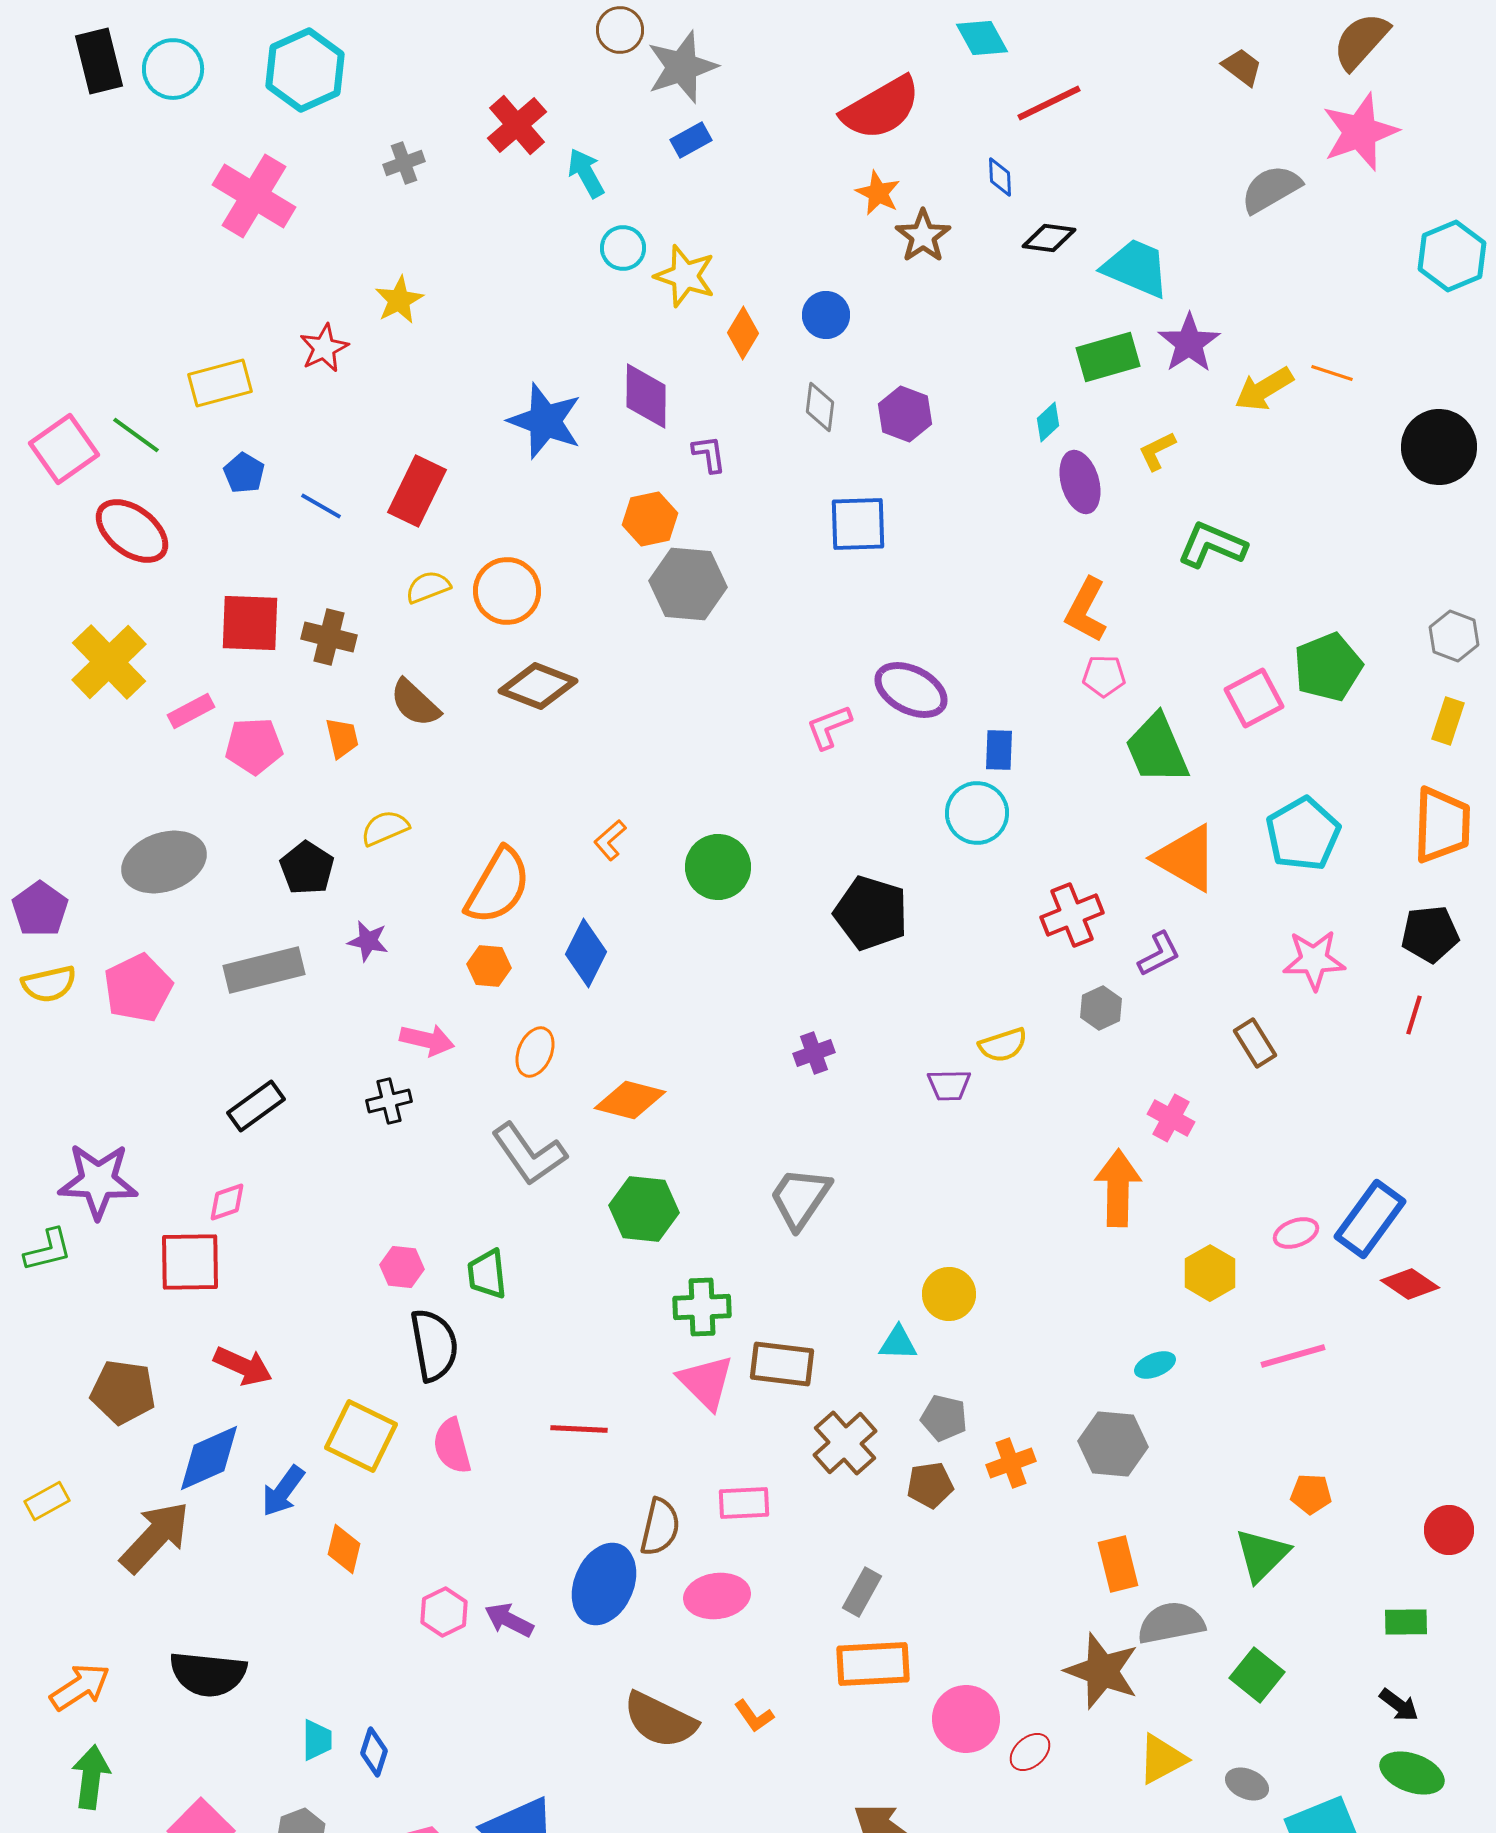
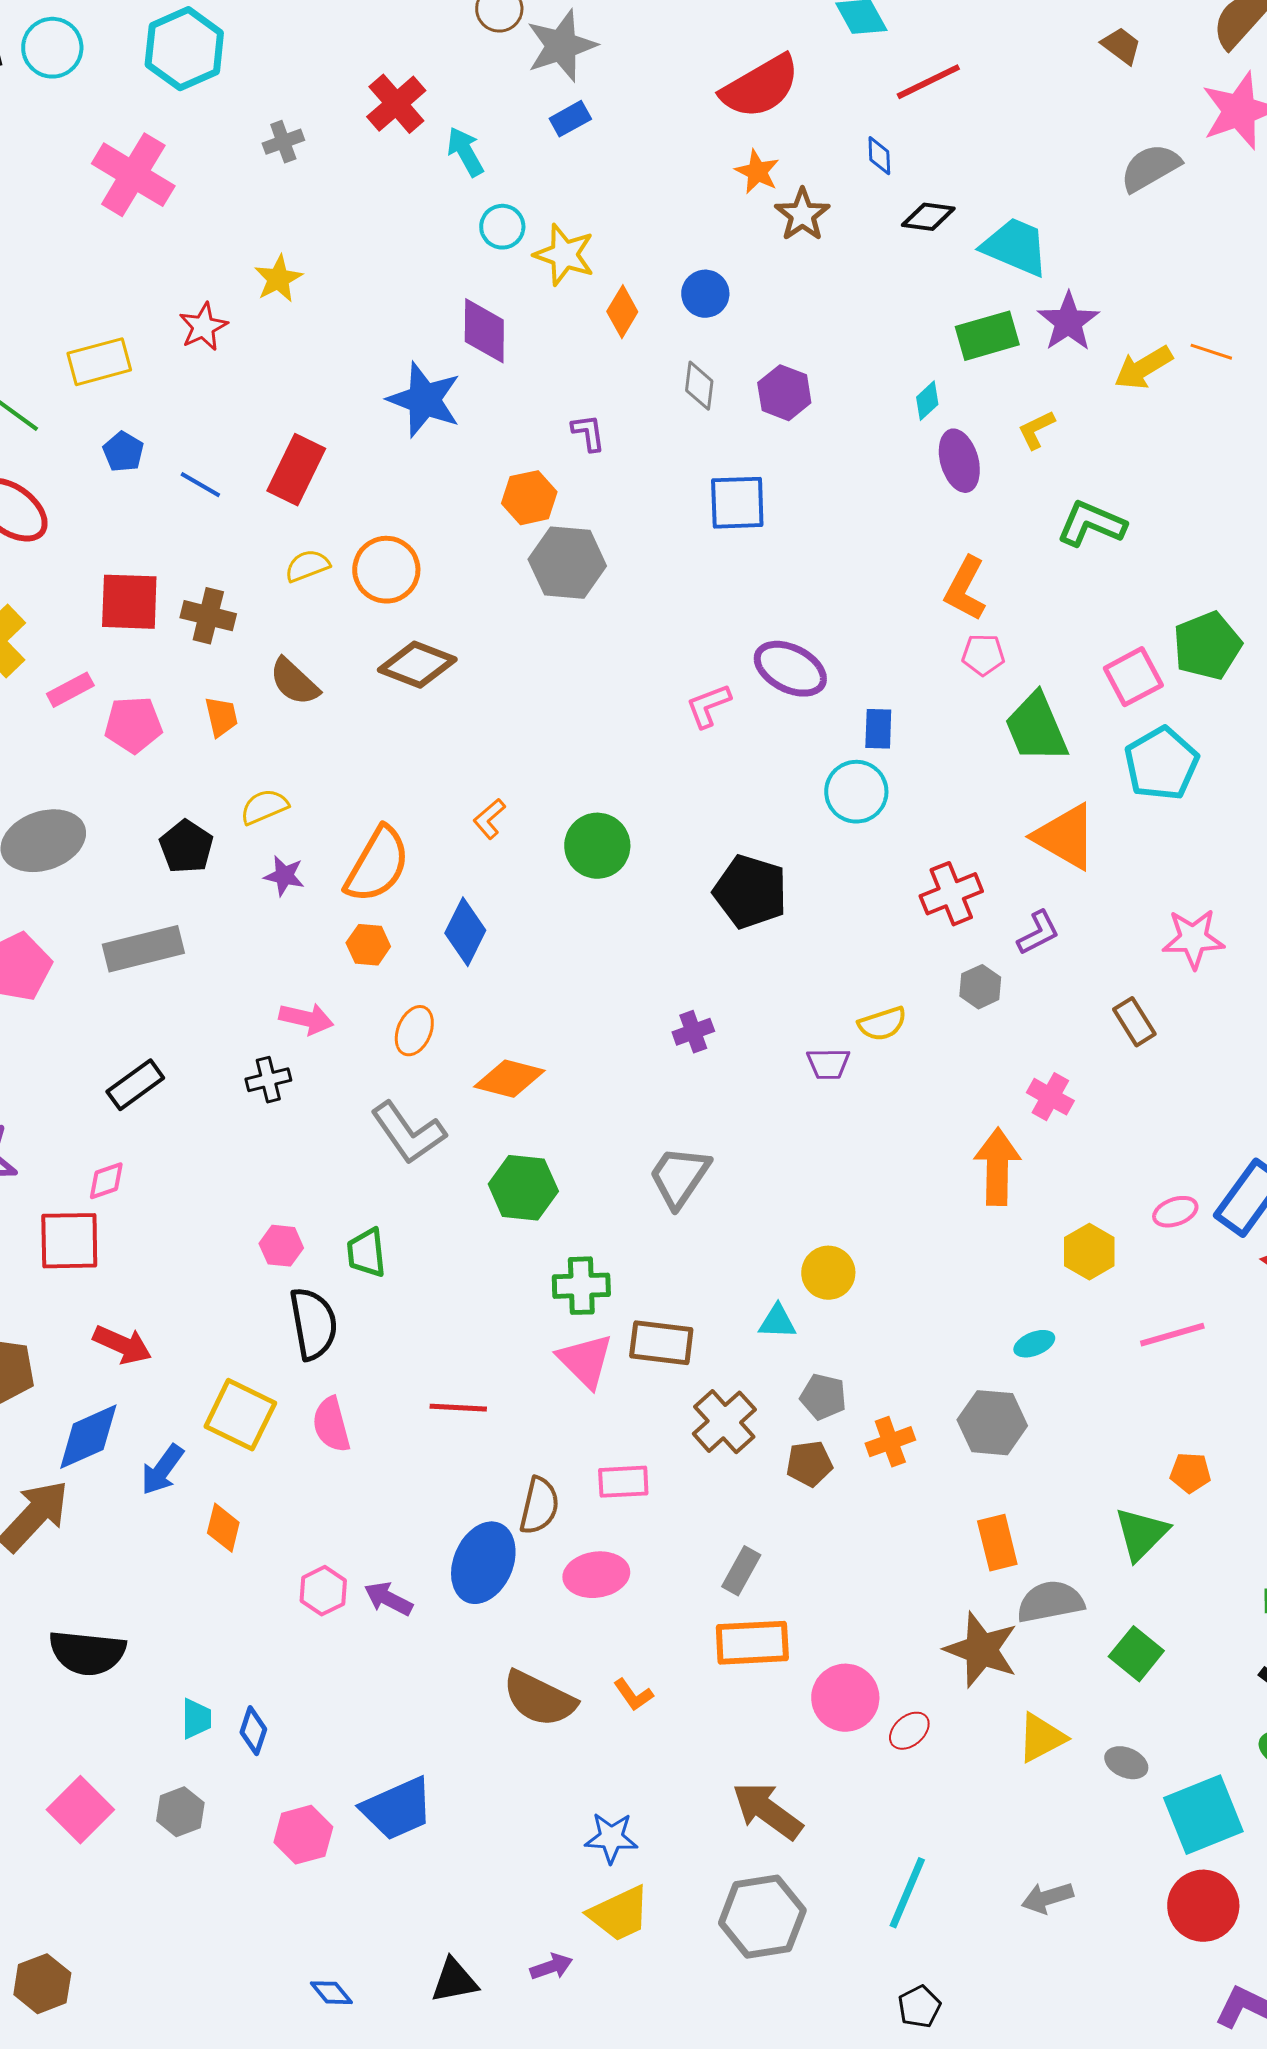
purple diamond: (646, 396) -> (484, 331), moved
cyan pentagon: (1303, 834) -> (1161, 764), moved
purple star: (368, 941) -> (284, 876), moved

